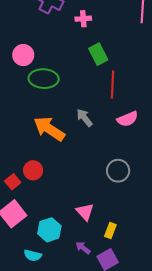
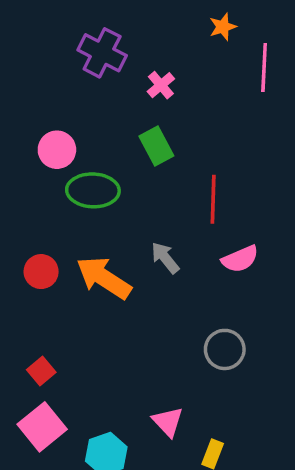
pink cross: (83, 19) -> (161, 85), turned -35
green rectangle: (98, 54) -> (156, 146), moved
red circle: (33, 170) -> (41, 272), moved

